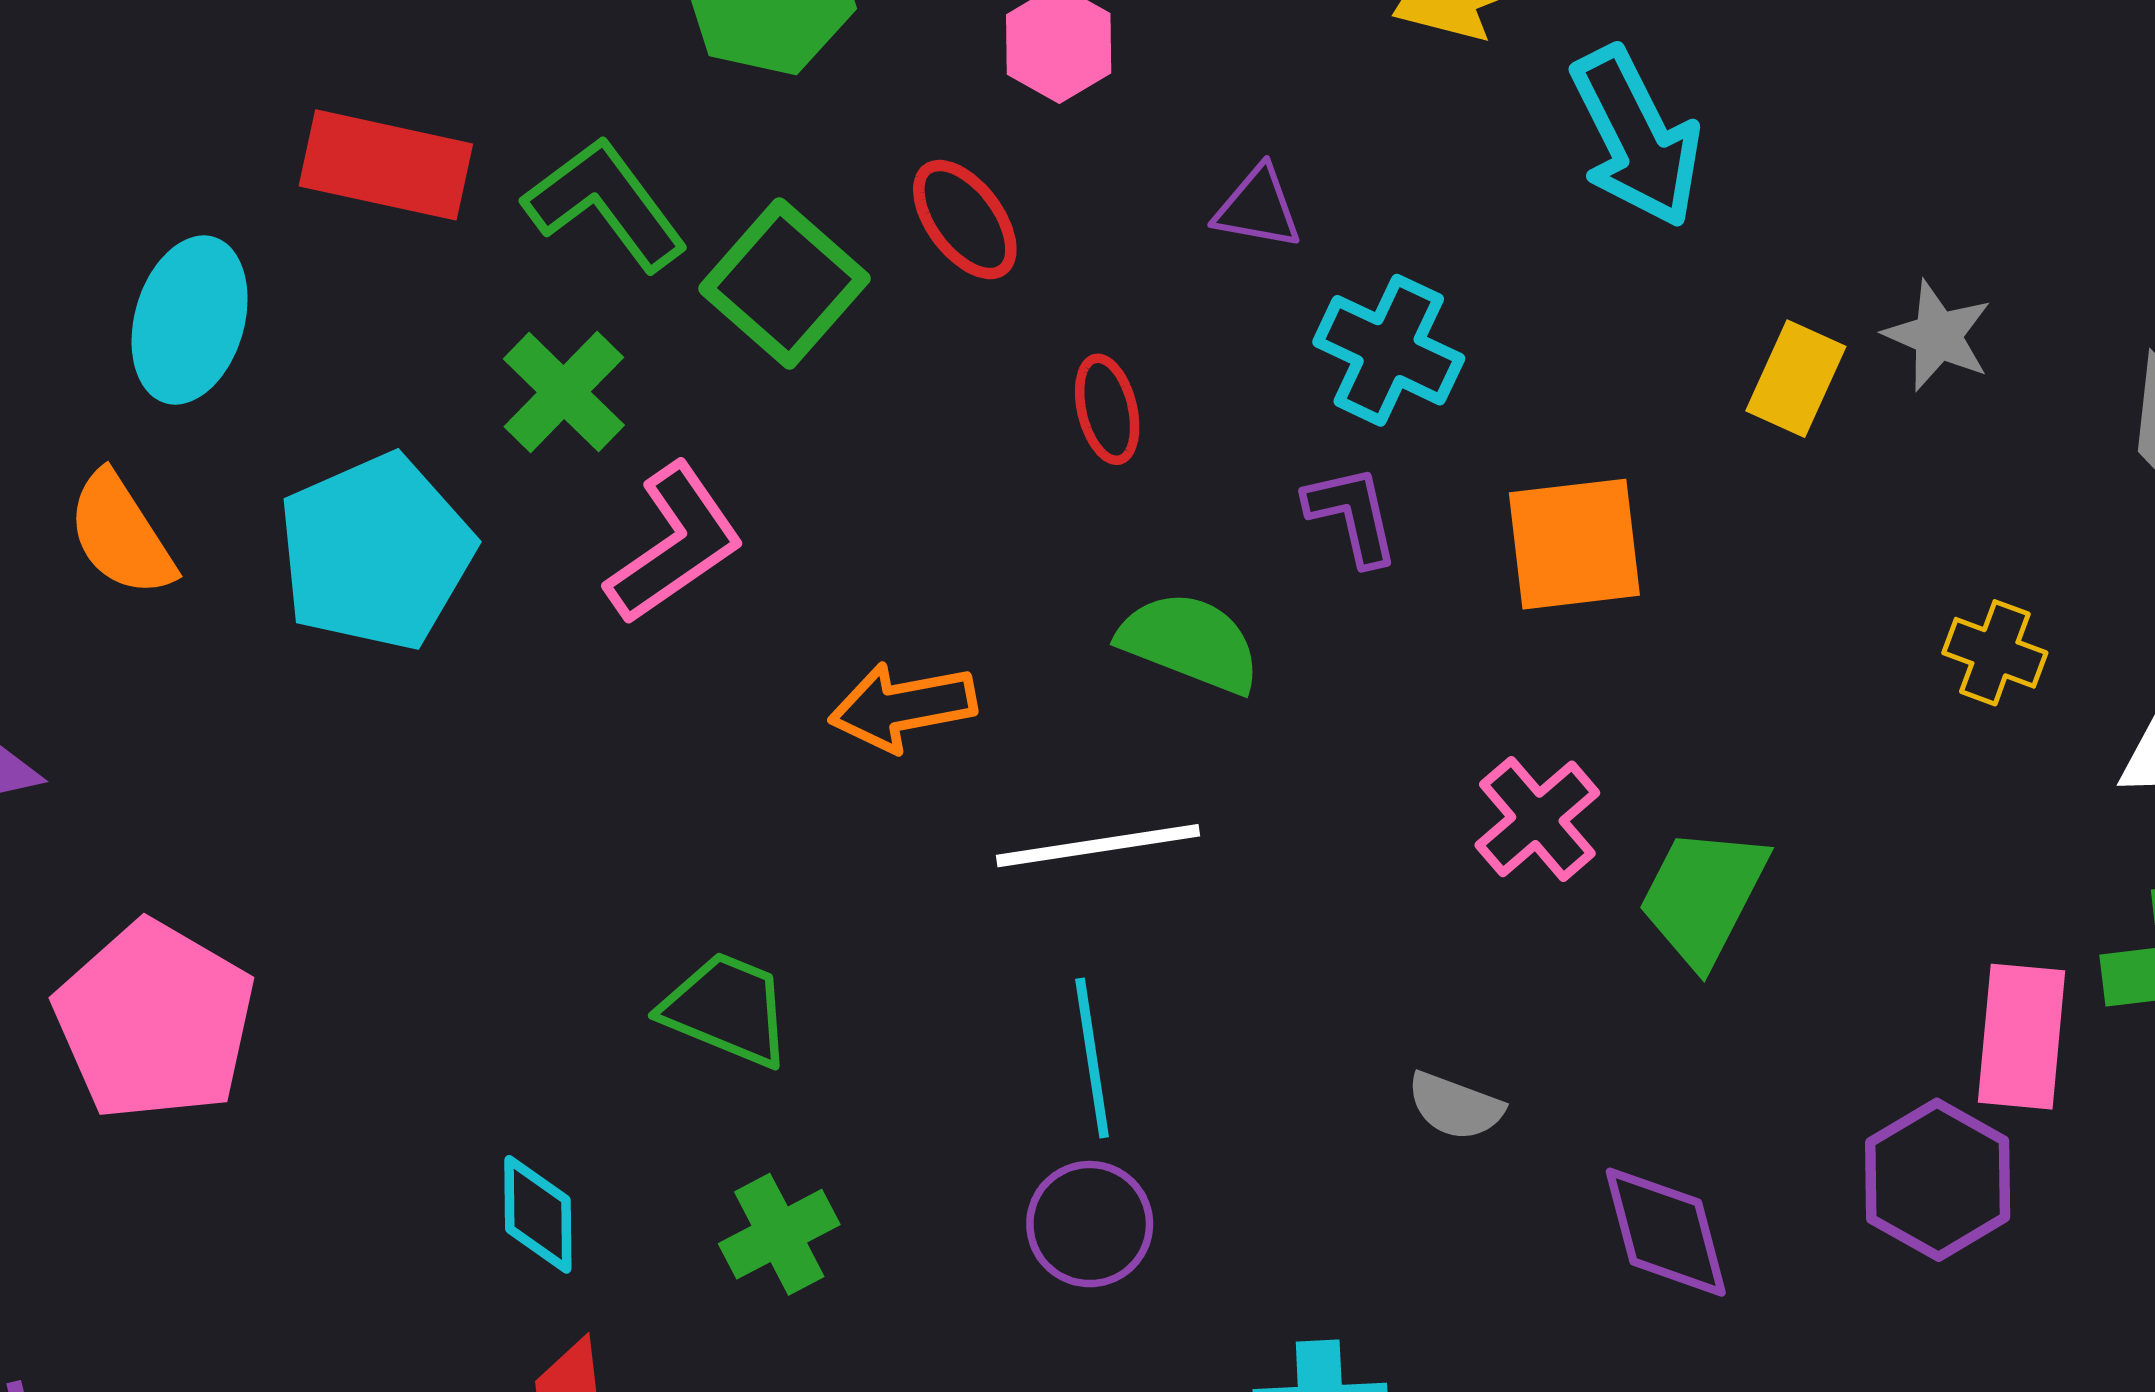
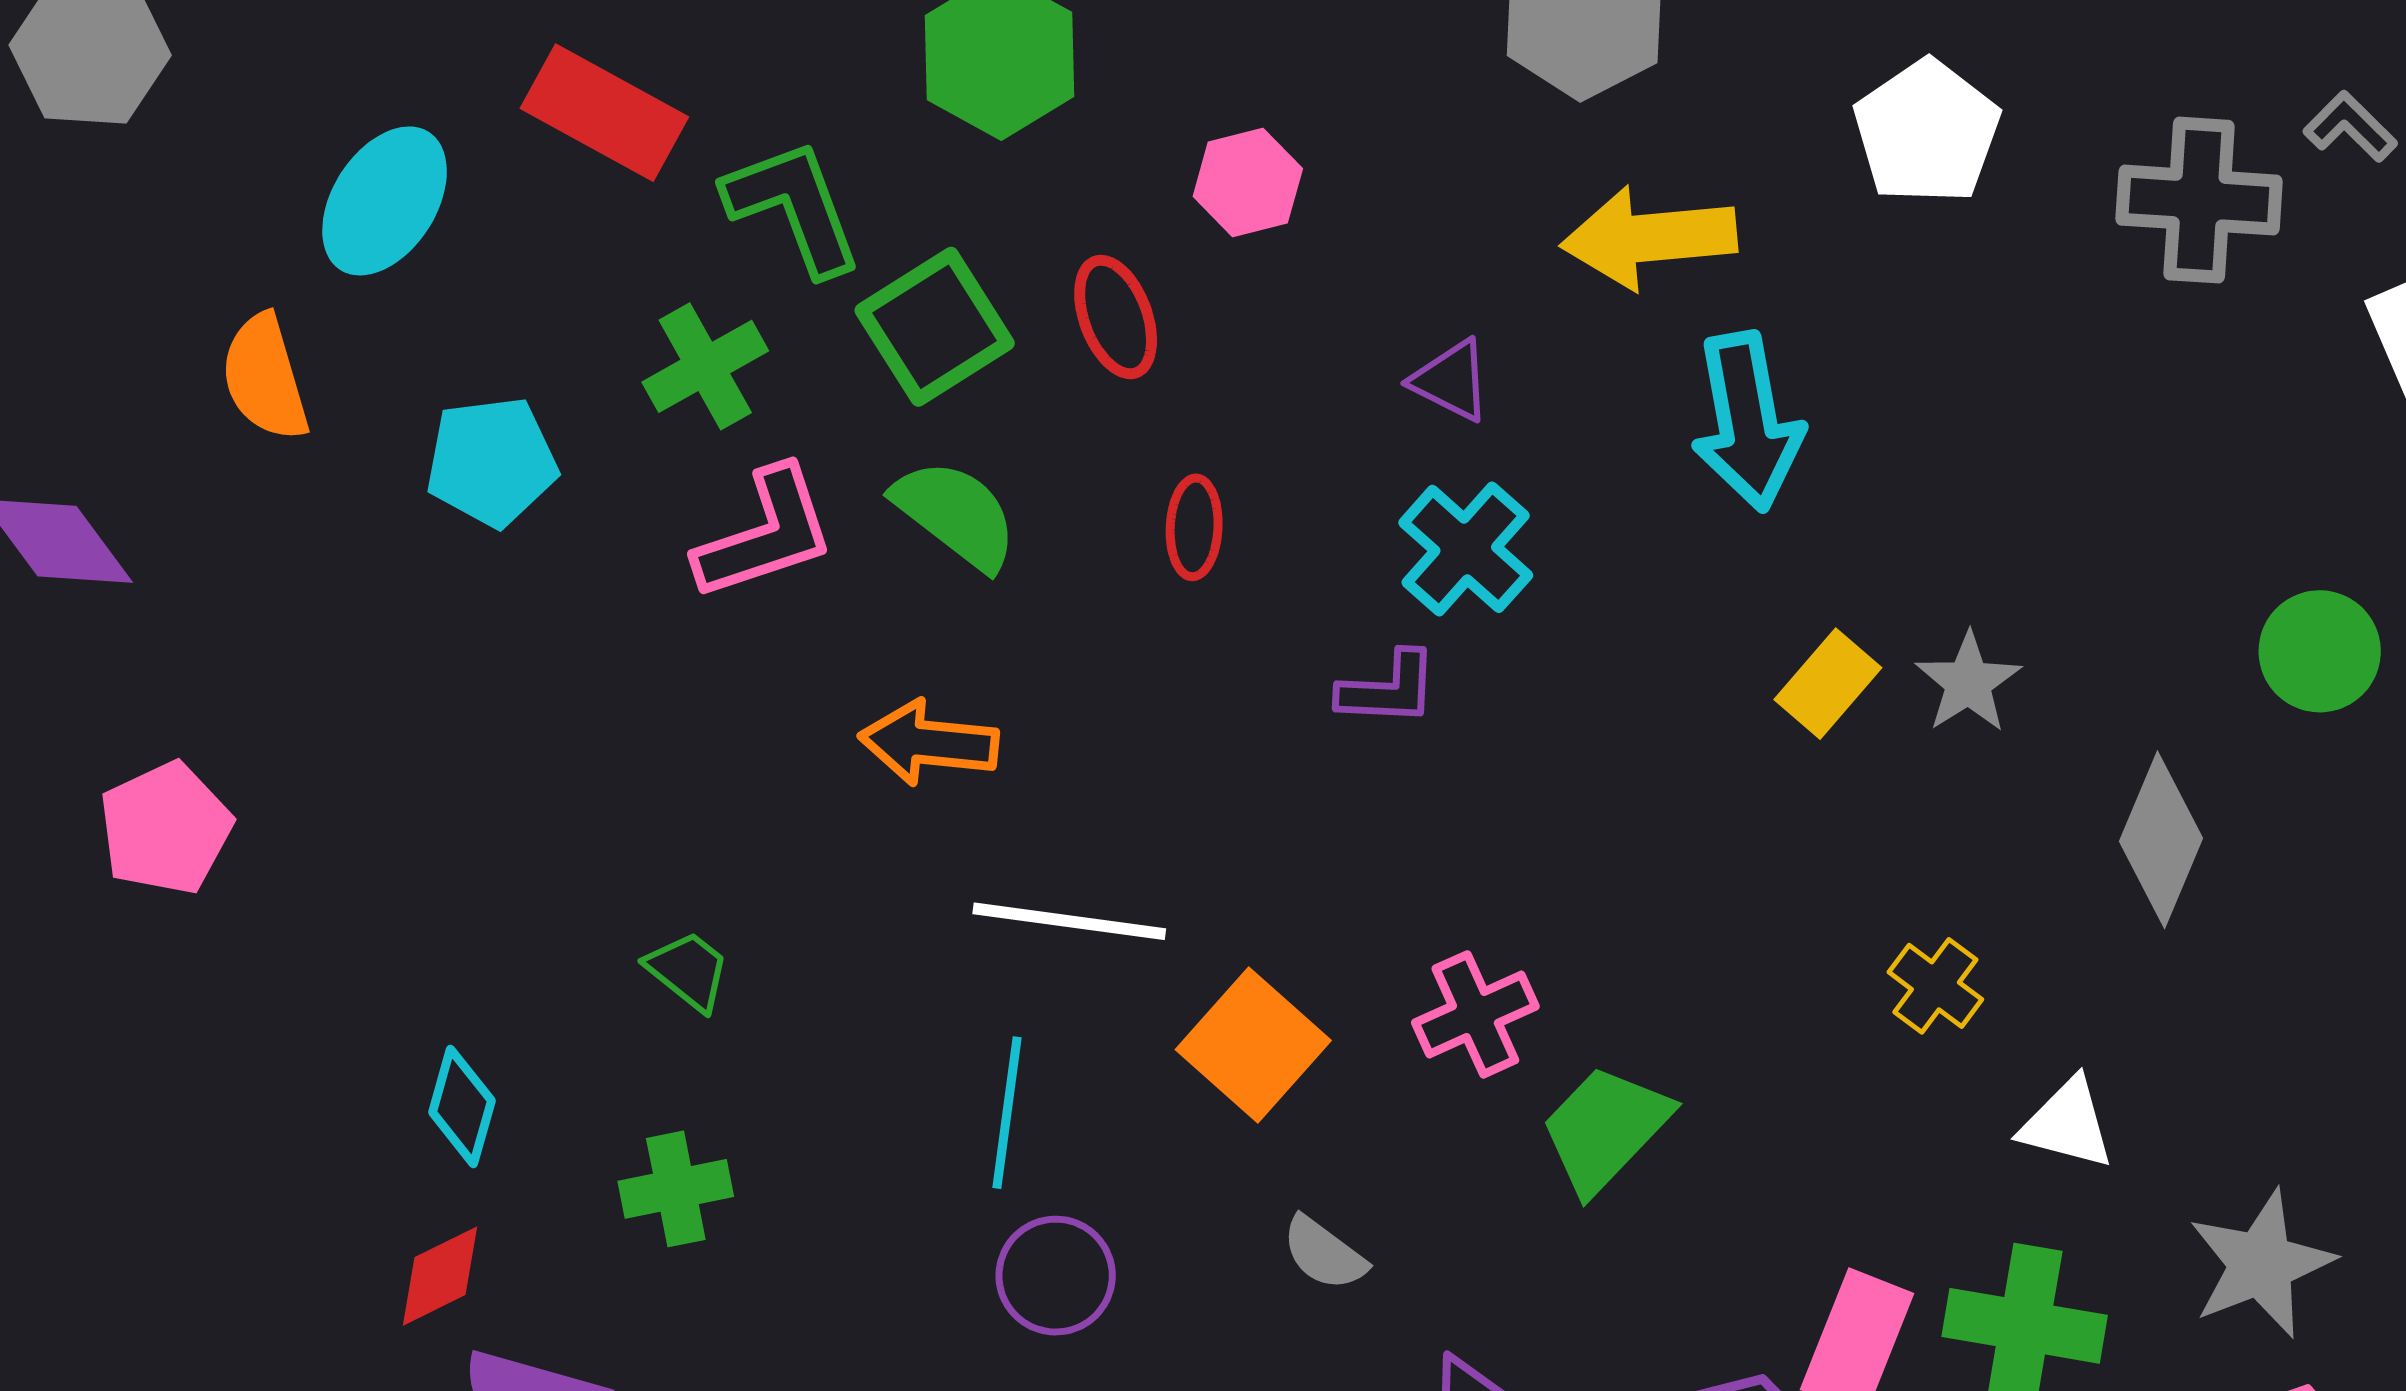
purple triangle: (1258, 208) -> (1451, 380), moved
purple L-shape: (1352, 515) -> (1388, 689), turned 89
orange square: (1574, 544) -> (1253, 1045), moved, turned 32
cyan pentagon: (376, 552) -> (492, 462), size x0.7
green semicircle: (1190, 642) -> (956, 514), moved
green trapezoid: (727, 1009) -> (688, 971), size x0.7
pink pentagon: (155, 1021) -> (166, 828), size x0.7
purple circle: (1090, 1224) -> (1056, 1276), moved

